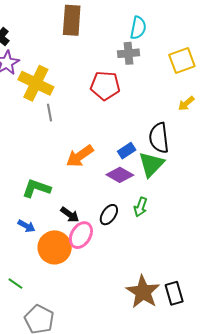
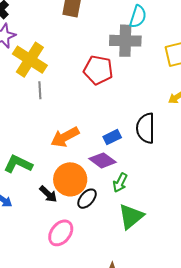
gray cross: (128, 53) -> (125, 41), size x1.4
green triangle: (151, 164) -> (131, 216), moved
green arrow: (141, 207) -> (120, 183), moved
pink ellipse: (81, 235) -> (61, 233), moved
orange circle: (55, 247) -> (70, 179), moved

